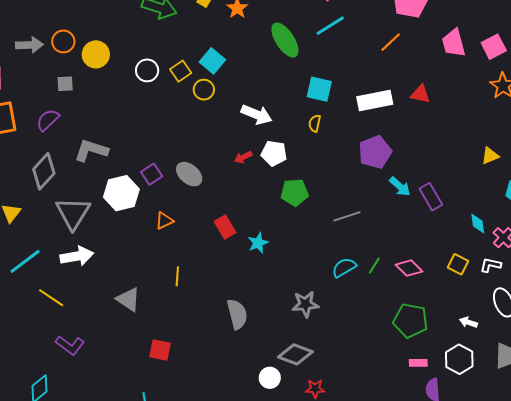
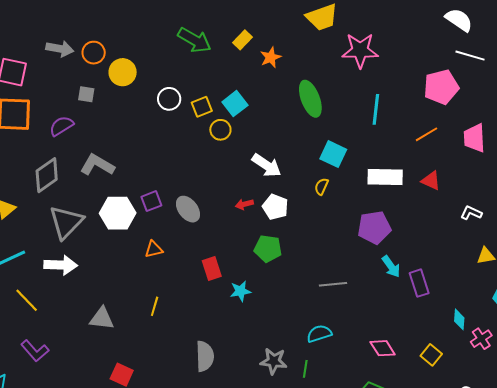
cyan line: (330, 26) -> (376, 109), moved, turned -64
orange line: (391, 42) -> (427, 134), moved
green pentagon: (294, 192) -> (268, 249), moved
white L-shape: (491, 265) -> (471, 213), moved
green line: (374, 266) -> (305, 369), moved, turned -36
gray triangle: (128, 299) -> (102, 318), turned -40

